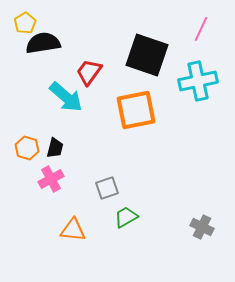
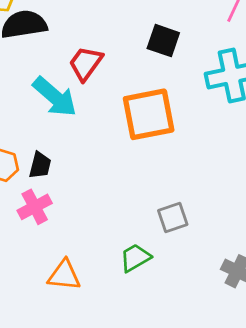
black square: (147, 55) -> (163, 41), size x0.6
gray square: (107, 188) -> (173, 218), moved

